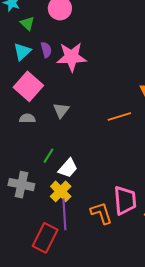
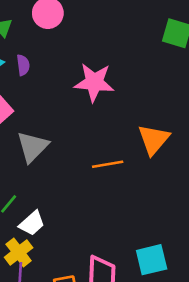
pink star: (71, 57) -> (94, 82), moved
gray triangle: (61, 110) -> (33, 147), size x1.5

